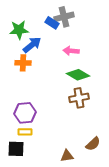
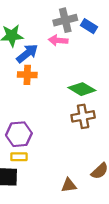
blue rectangle: (52, 23) -> (89, 26), moved
pink arrow: (71, 51) -> (58, 40), moved
orange cross: (23, 63) -> (27, 75), moved

